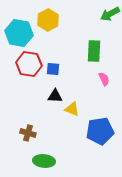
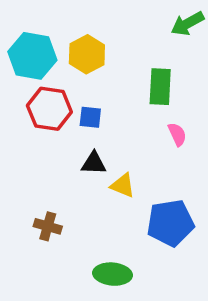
yellow hexagon: (48, 20) -> (87, 54), moved
green ellipse: (44, 161) -> (112, 274), moved

